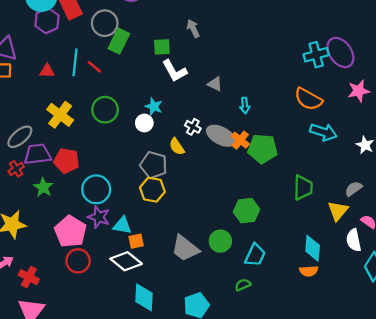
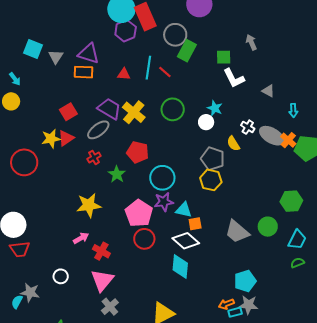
purple trapezoid: (37, 154) -> (109, 109), moved, turned 35
purple star: (99, 217) -> (164, 202), turned -30
green semicircle: (243, 285) -> (297, 263), moved
cyan diamond: (144, 297) -> (180, 266), moved

